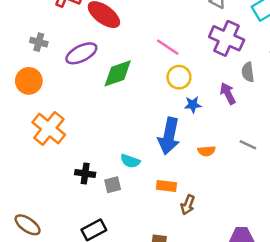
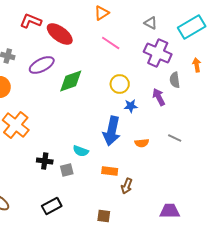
pink line: (168, 47) -> (111, 43), moved

